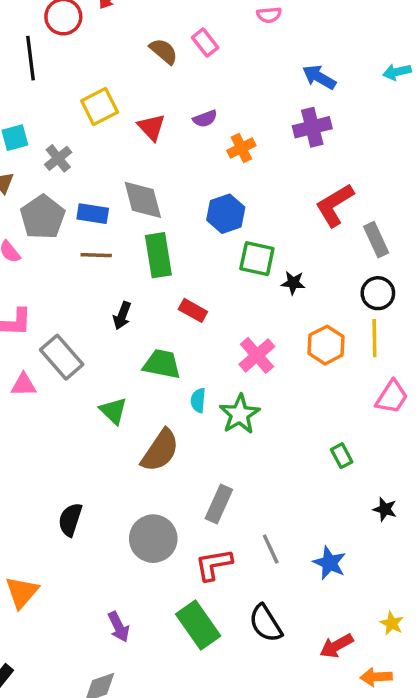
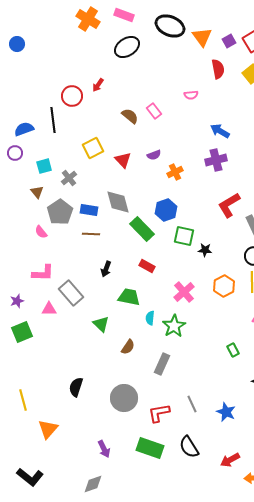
green rectangle: (158, 255) -> (142, 229), moved, turned -35
brown semicircle: (160, 450) -> (128, 347), size x0.6
gray rectangle: (219, 504) -> (162, 364), moved
green rectangle: (198, 625) -> (150, 448), turned -36

